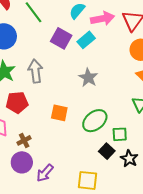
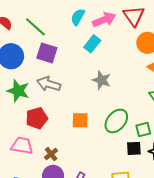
purple square: (61, 38) -> (47, 53), moved
gray arrow: (35, 71) -> (49, 84), turned -55
black square: (107, 151) -> (134, 148), turned -35

